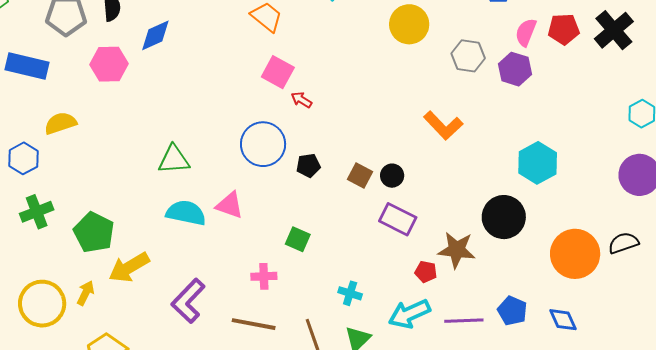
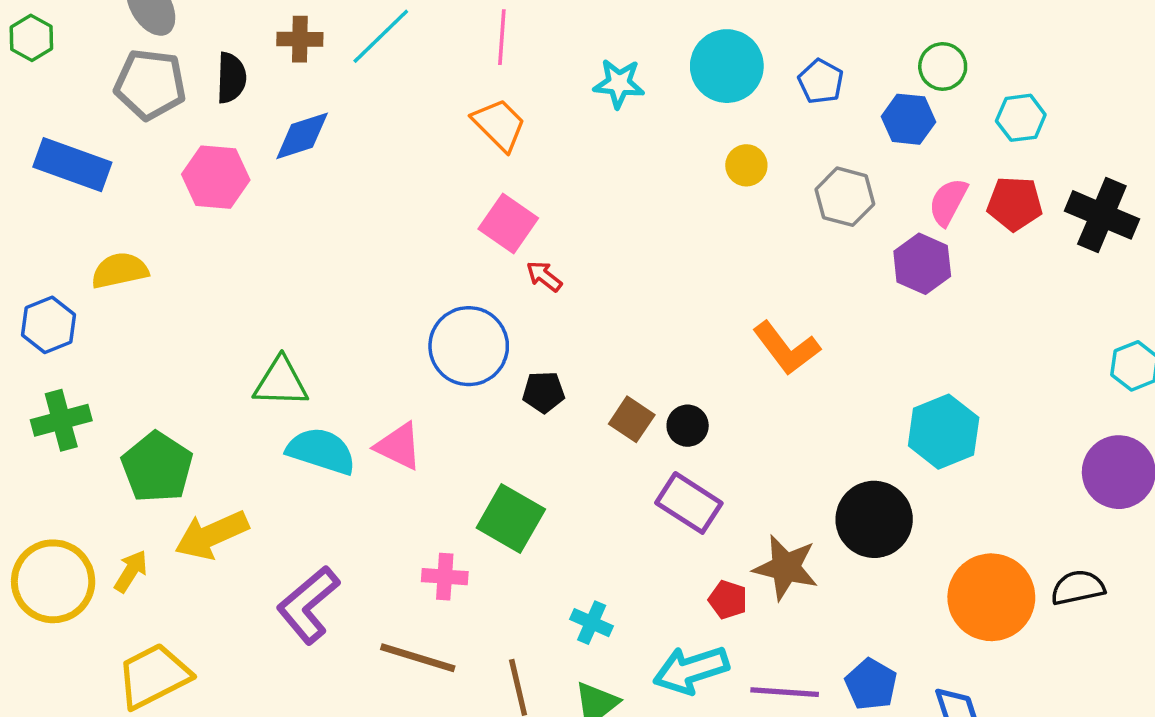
yellow circle: (409, 24) -> (746, 165), size x0.6
black cross: (614, 30) -> (1102, 215), turned -33
gray hexagon: (468, 56) -> (845, 197), moved
green triangle: (174, 159) -> (281, 382), moved
green square: (298, 239) -> (511, 519), size x1.5

